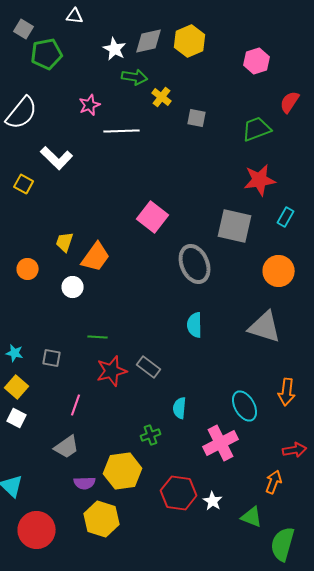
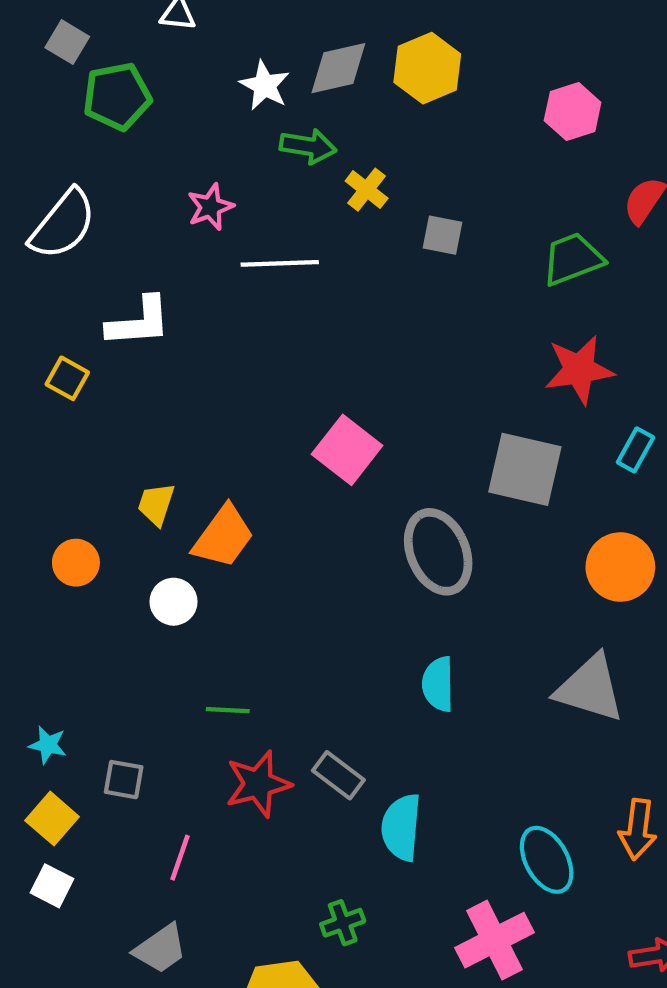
white L-shape: (57, 158) -> (139, 322), turned -48
gray square: (52, 358) -> (124, 780), moved
cyan semicircle: (180, 408) -> (401, 827), moved, size x1.4

